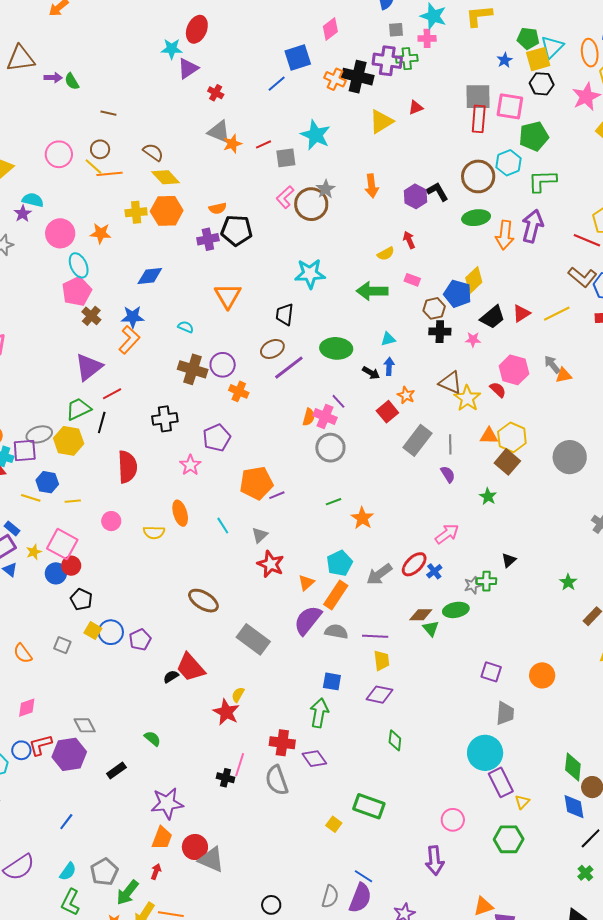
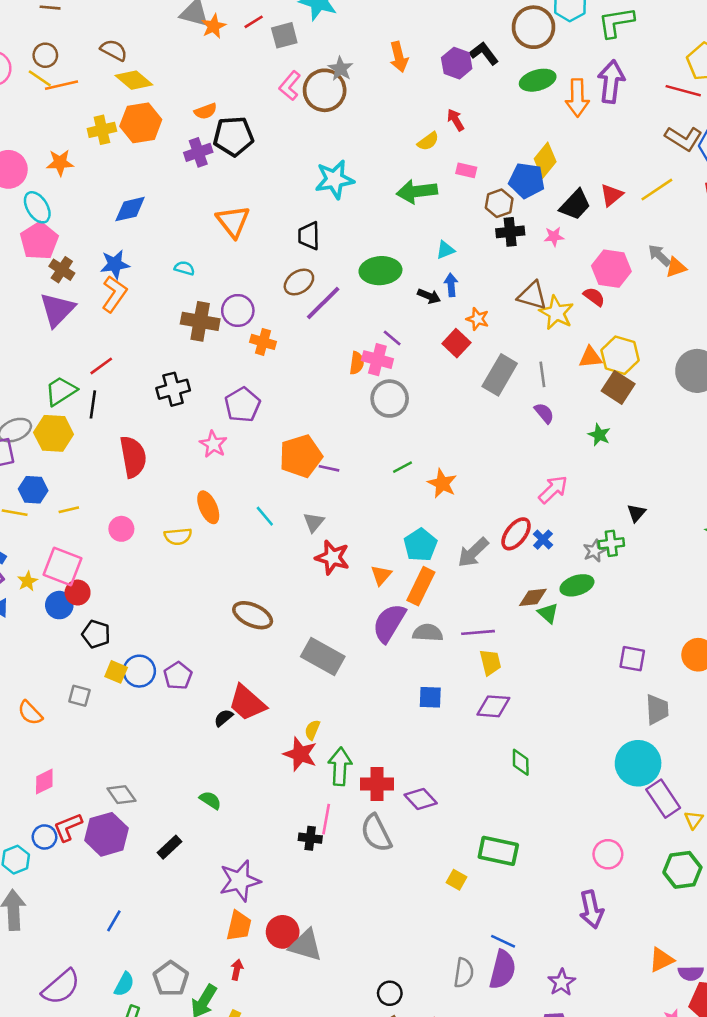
purple triangle: (89, 367) -> (57, 310), moved
purple line: (277, 495) -> (329, 468), turned 42
green arrow: (319, 713) -> (340, 767), moved

